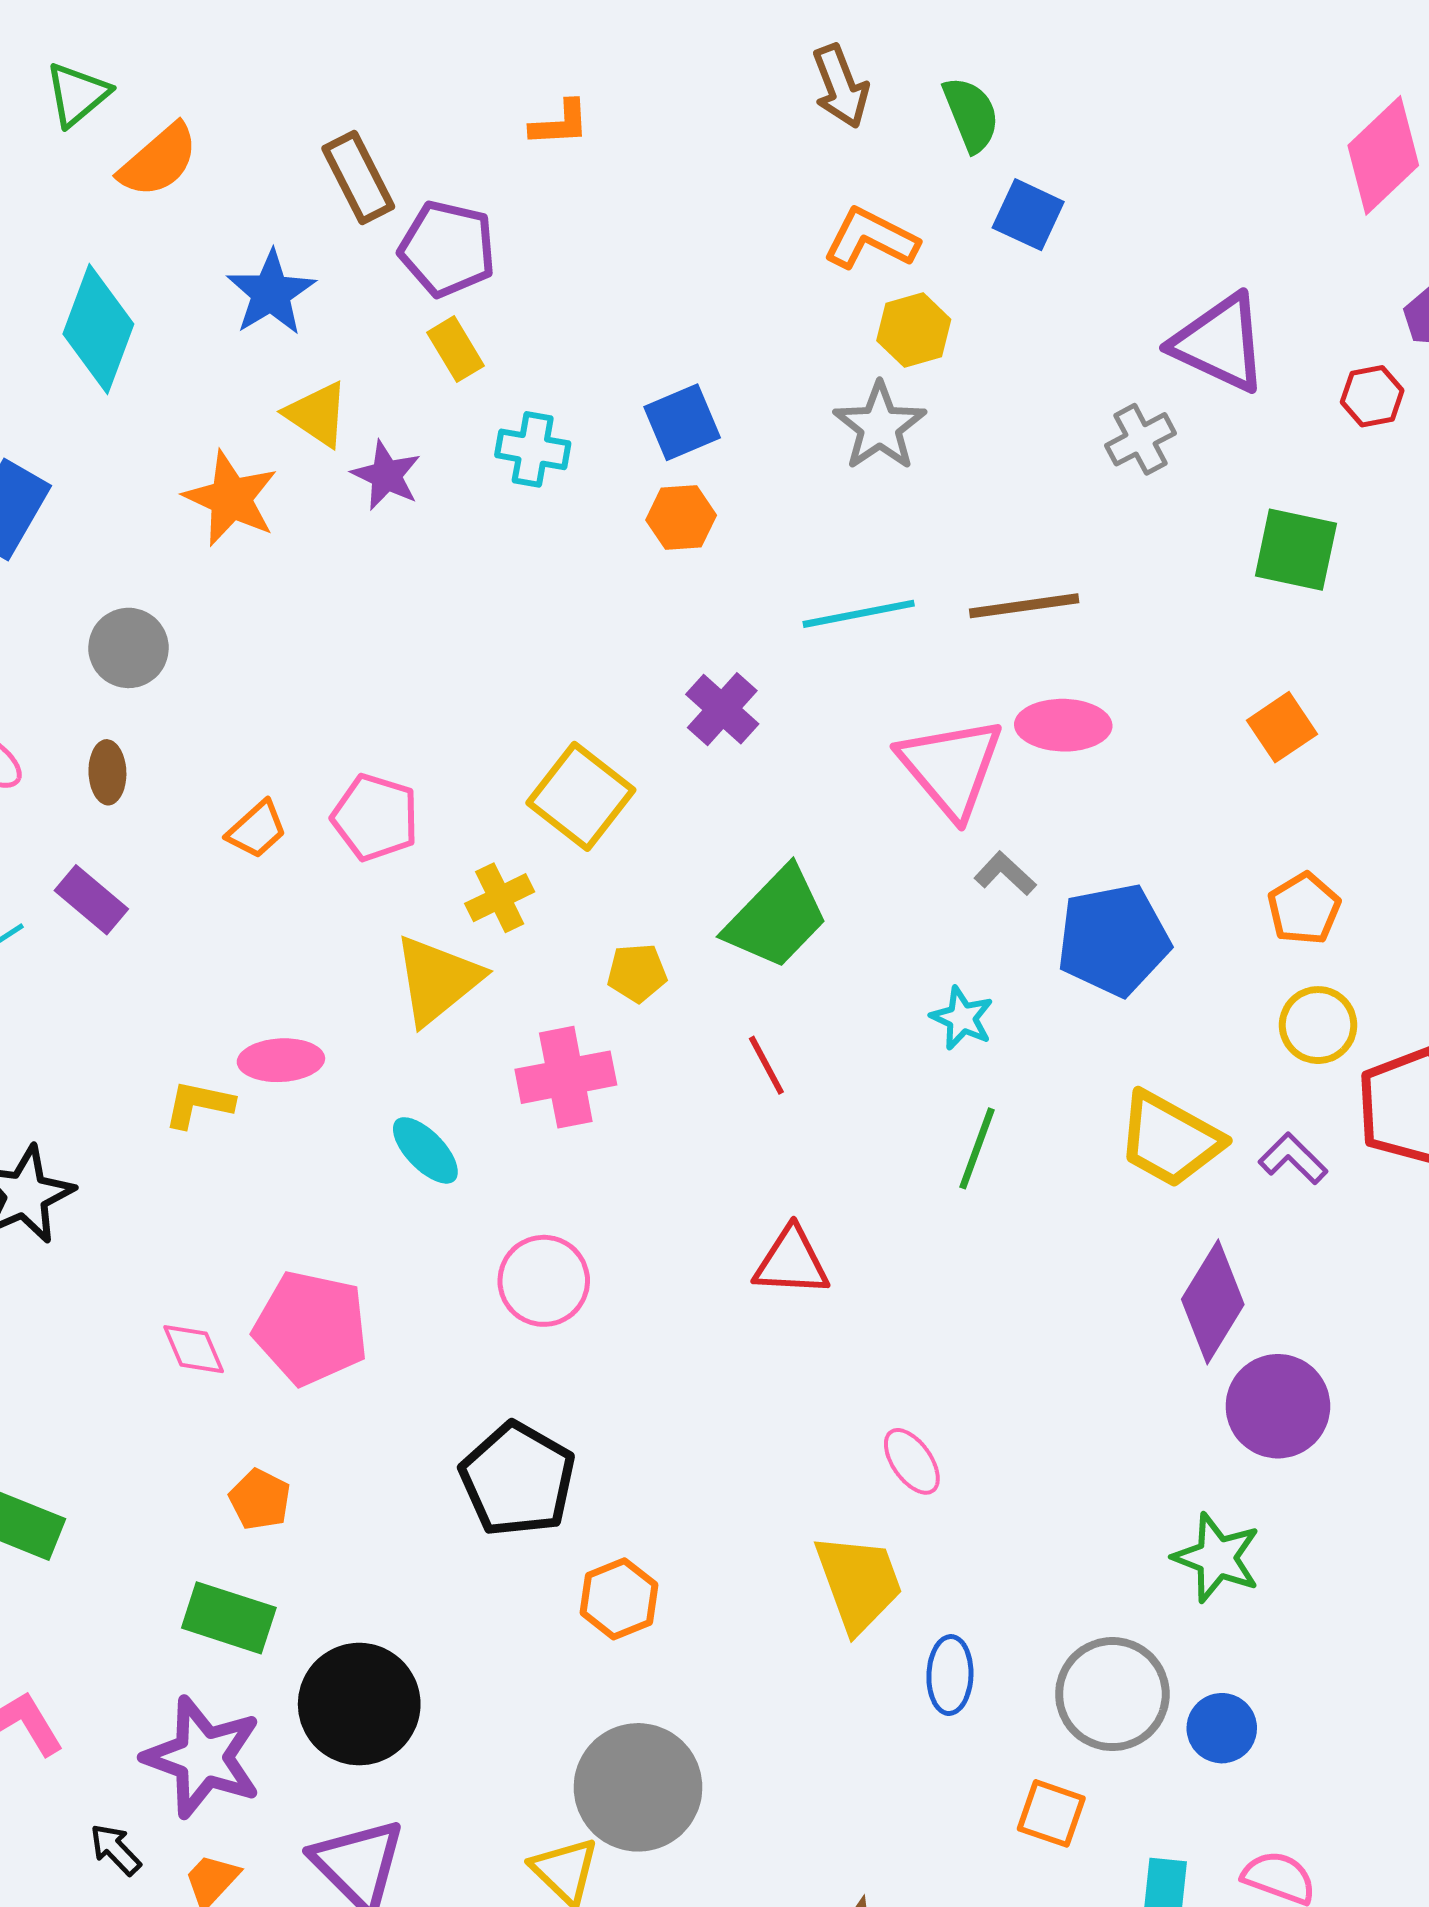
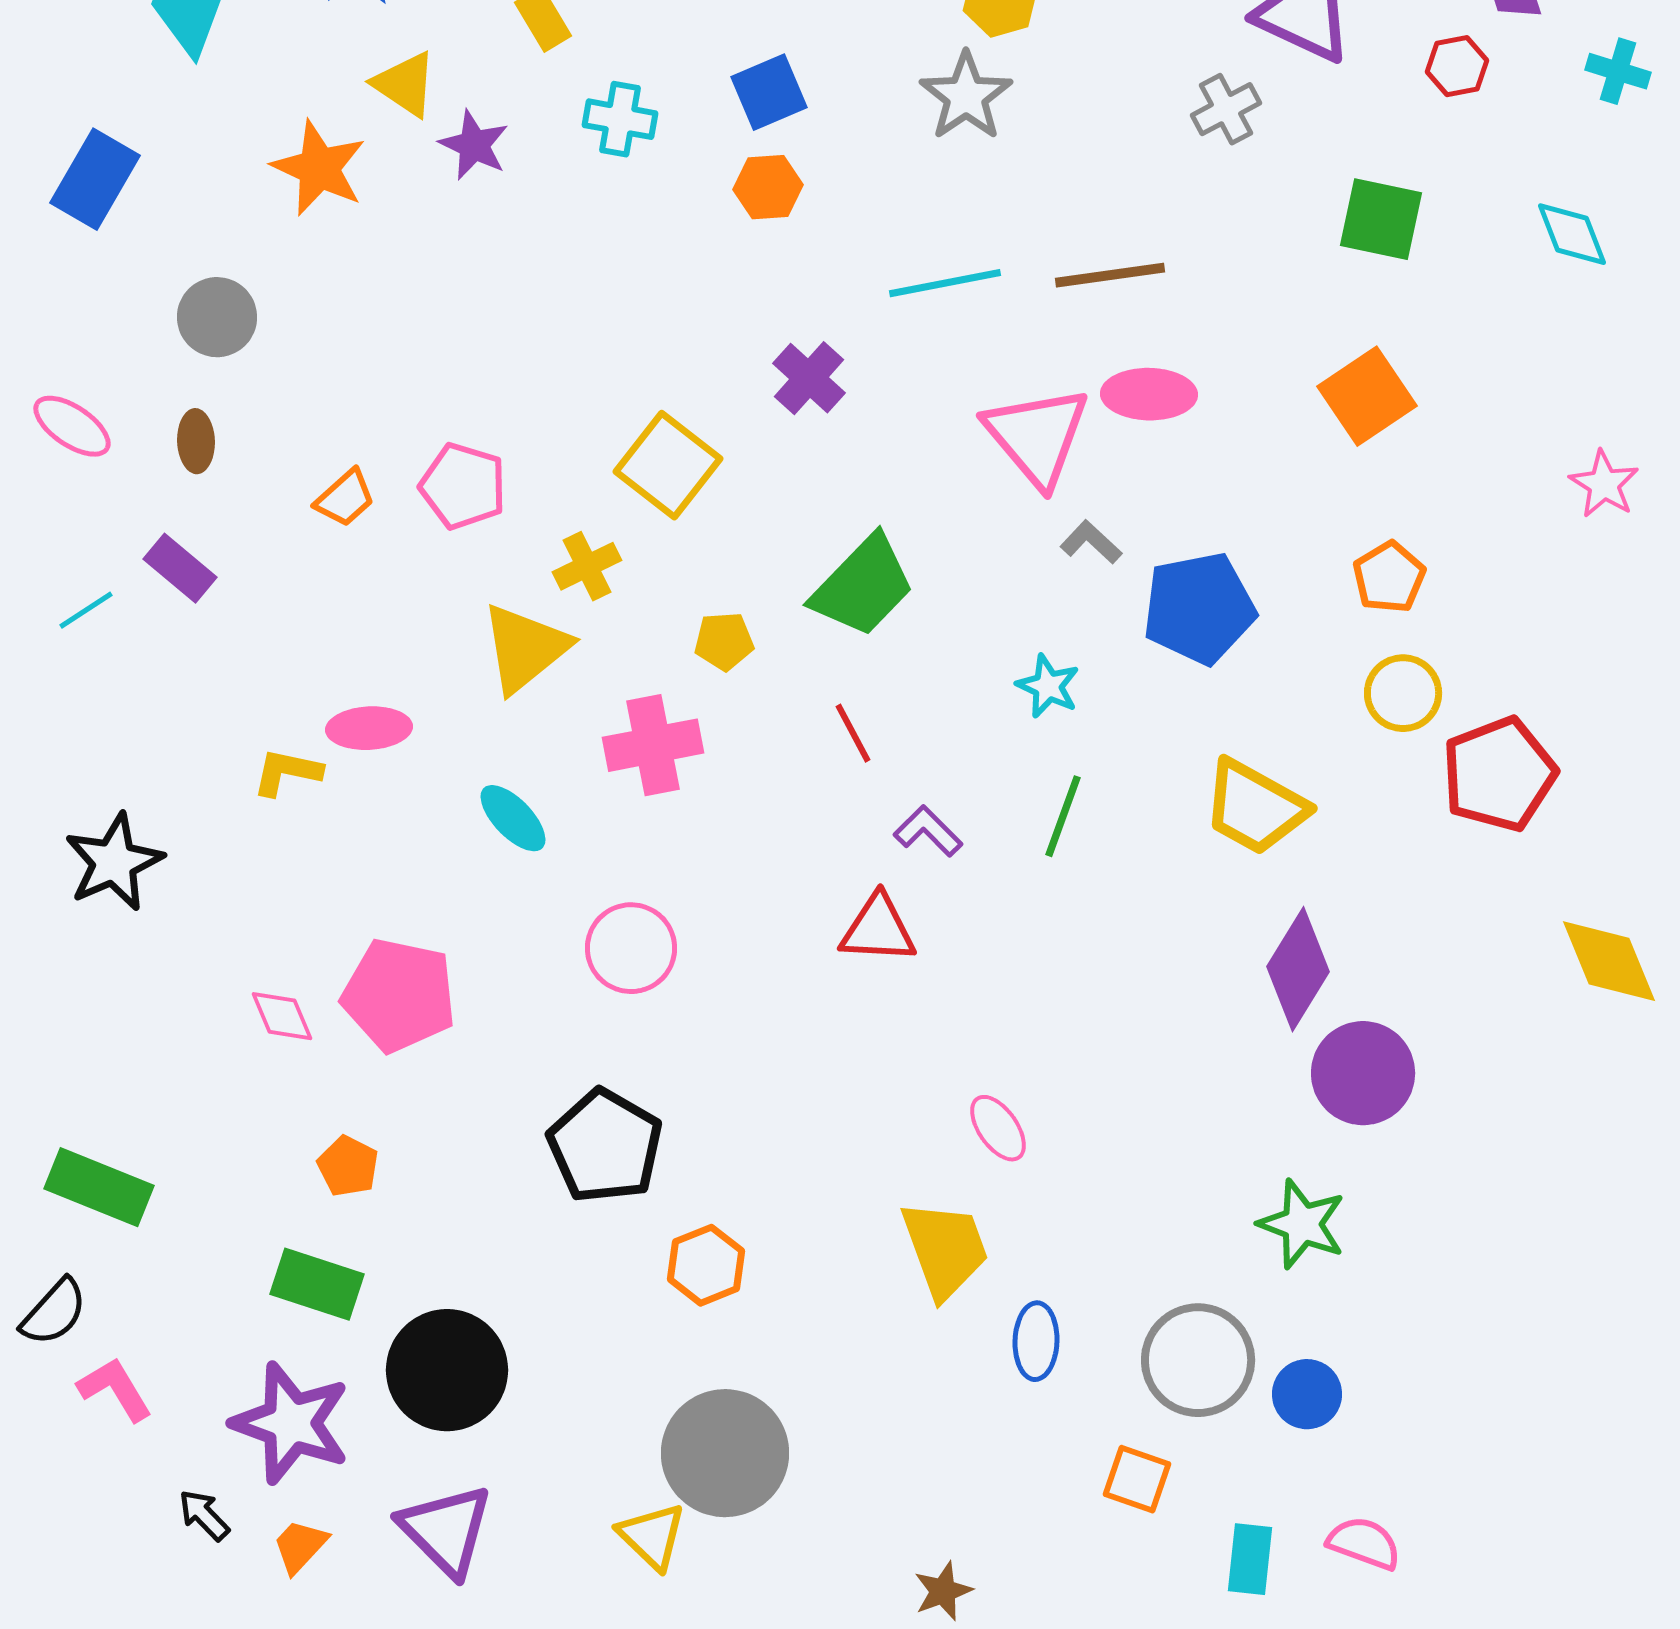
orange square: (1282, 727) -> (1367, 396), size x1.4
purple L-shape: (1293, 1158) -> (928, 831), moved

